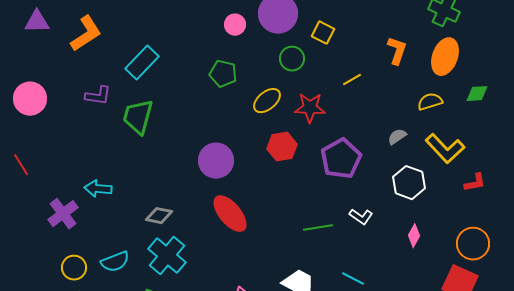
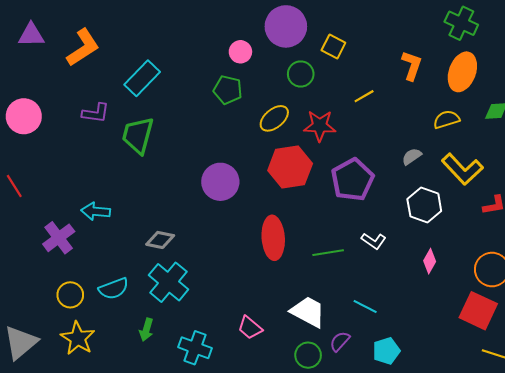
pink circle: (235, 25) -> (240, 52), moved
red hexagon: (282, 147) -> (290, 167), size x1.4
red ellipse: (230, 214) -> (273, 238), moved, turned 36

